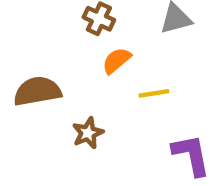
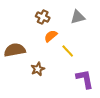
yellow line: (154, 93) -> (68, 51), turned 56

